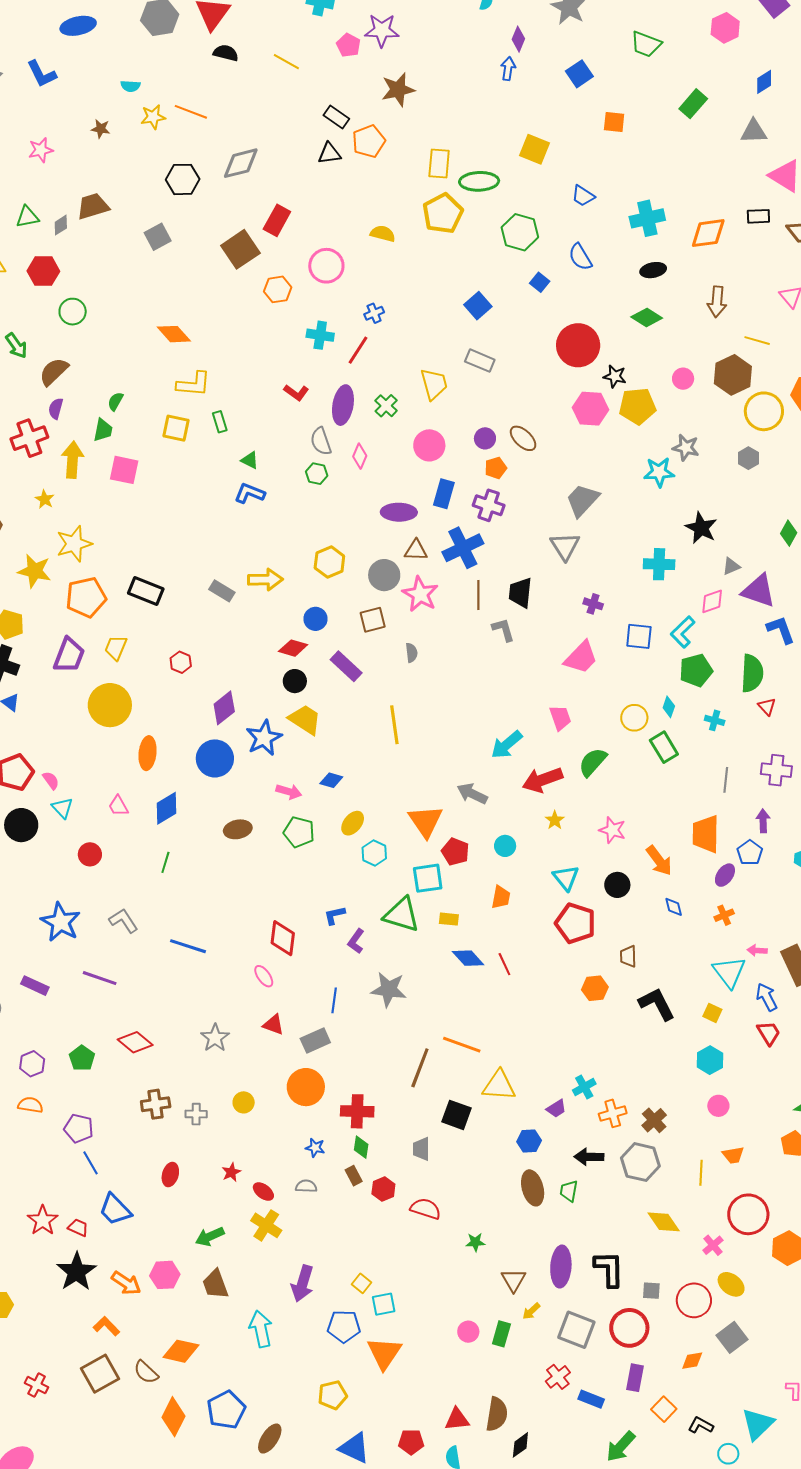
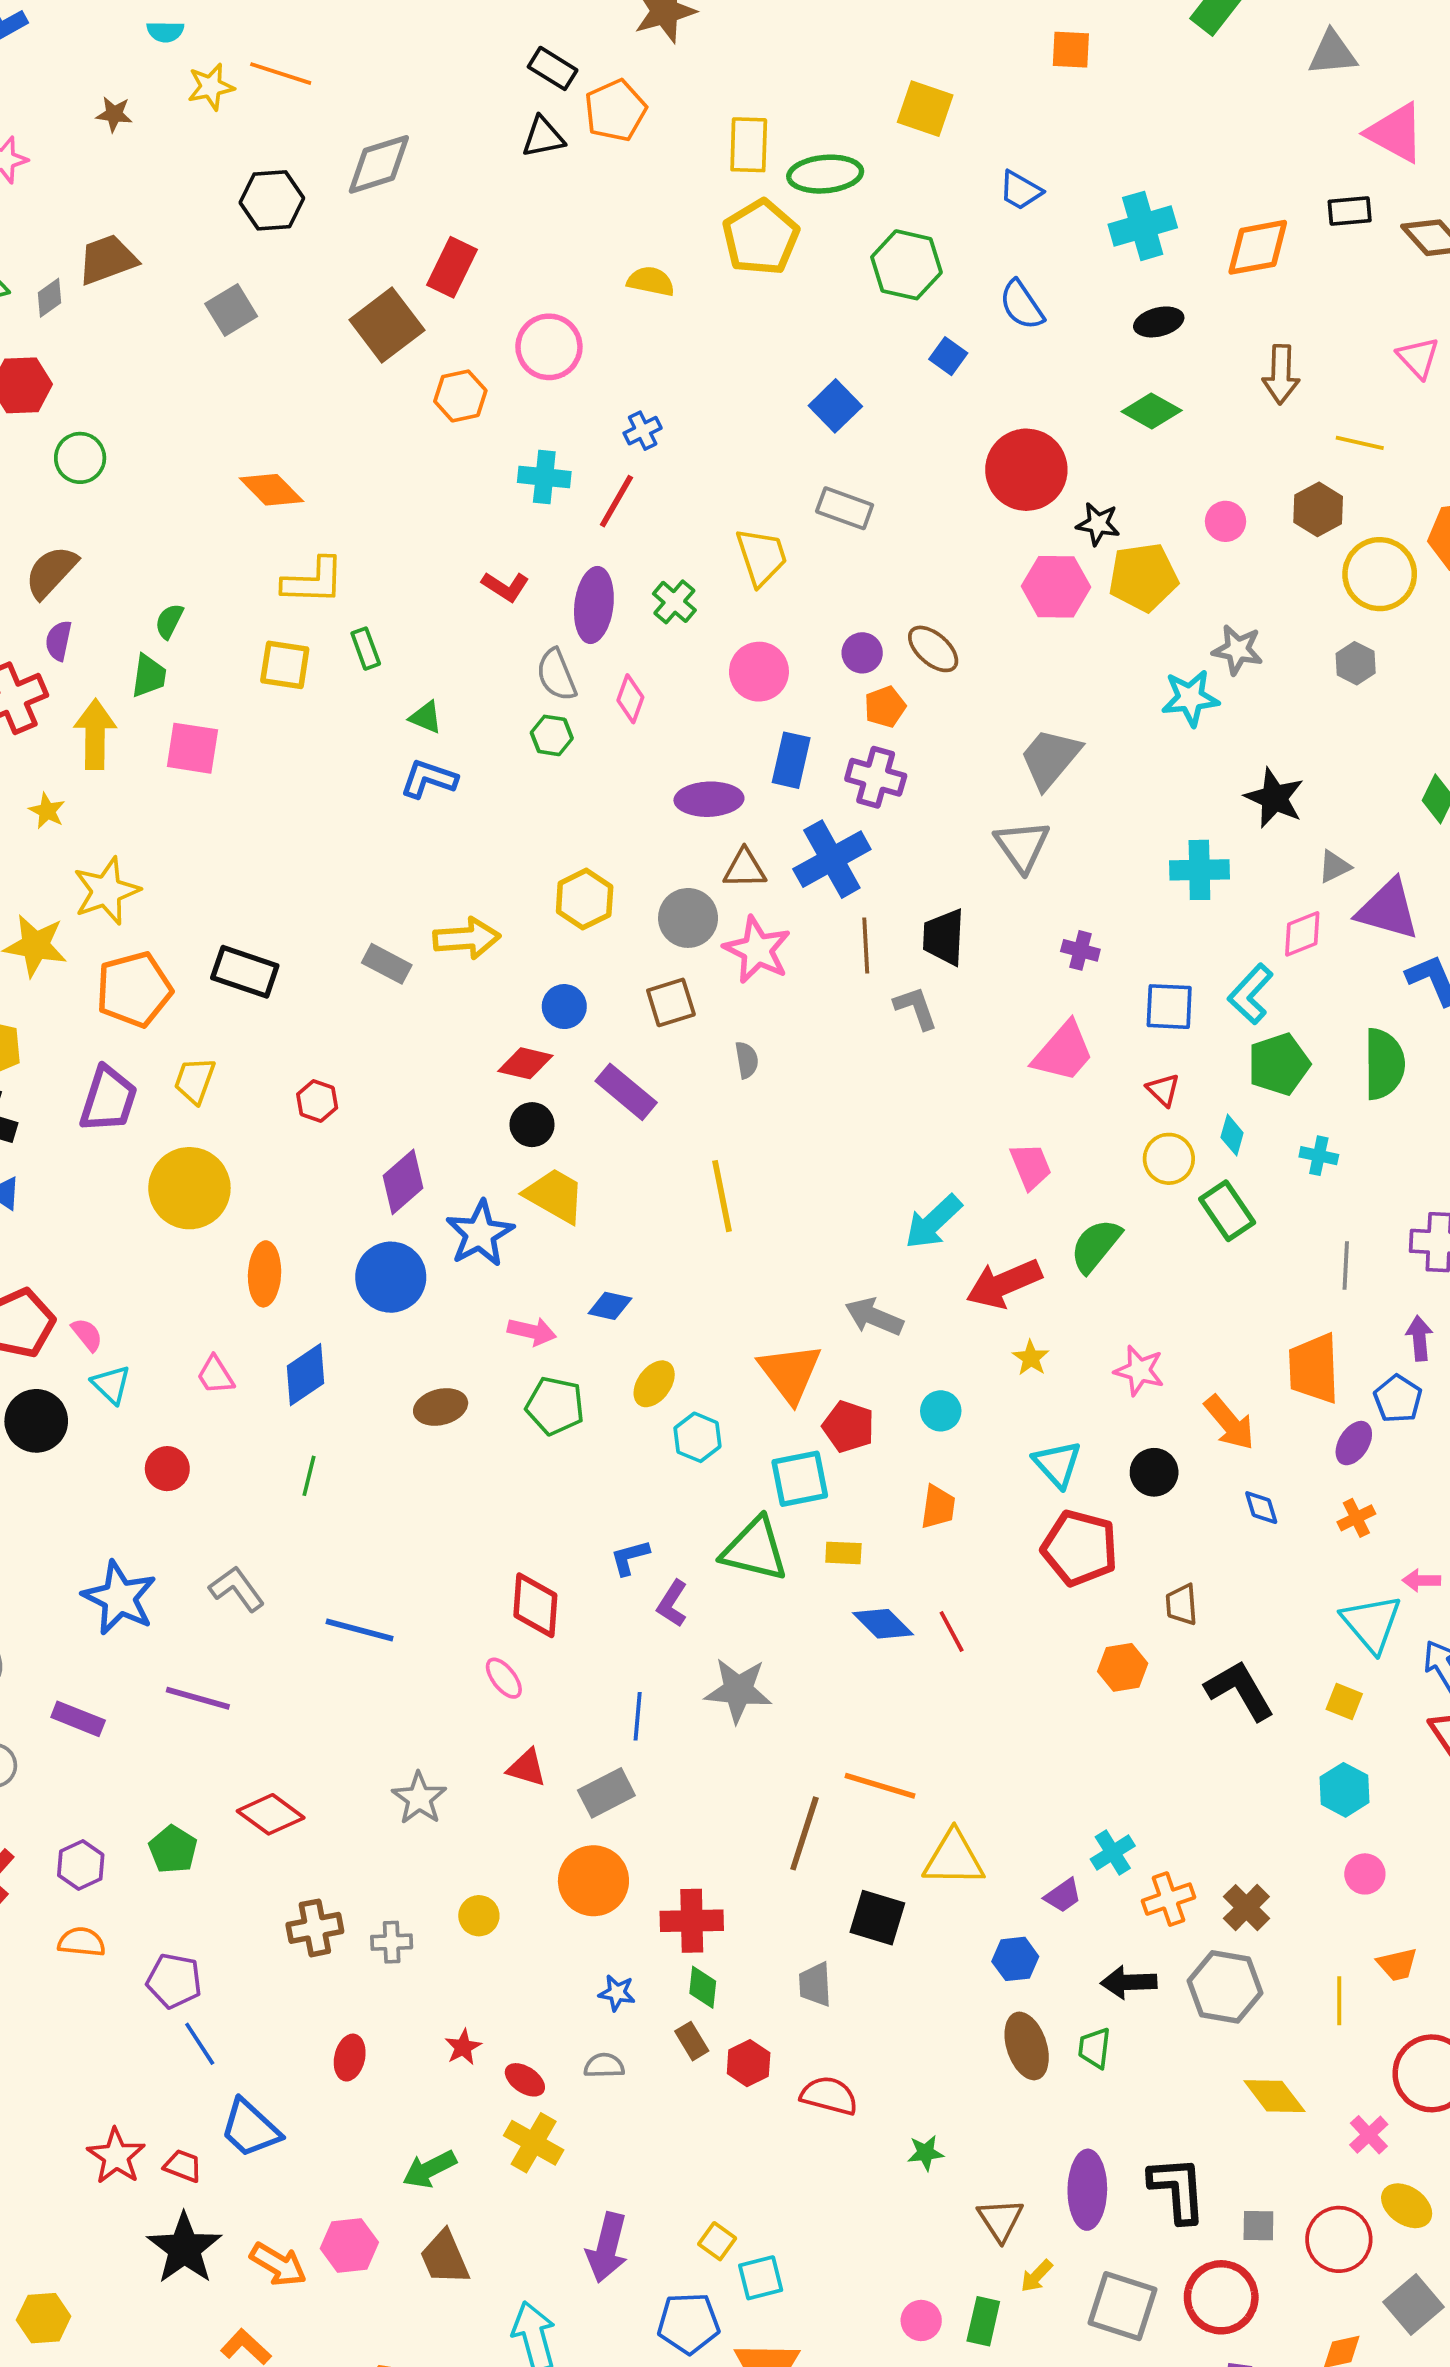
brown hexagon: (733, 375) -> (1318, 509), size x0.7
red triangle: (767, 707) -> (1163, 1090), moved

